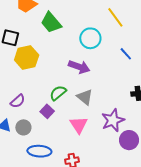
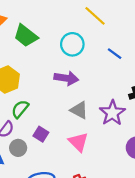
green semicircle: (58, 93) -> (20, 109), moved
purple star: (113, 120) -> (112, 113), moved
gray circle: (23, 127) -> (18, 148), moved

